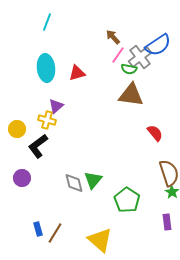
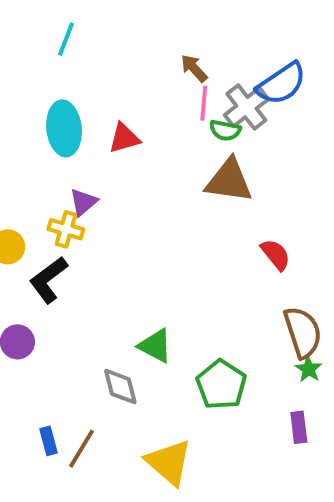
pink line: (118, 55) -> (204, 103), turned -30
green triangle: (93, 180) -> (155, 346), turned -42
gray diamond: (74, 183) -> (120, 387), moved

